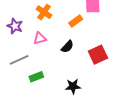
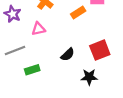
black semicircle: (67, 47) -> (68, 55), moved
black star: (73, 86) -> (89, 77), moved

